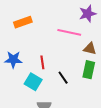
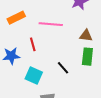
pink line: (69, 32) -> (51, 24), moved
red line: (42, 62) -> (33, 44), moved

